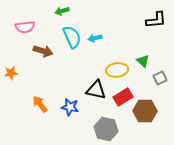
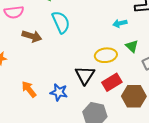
cyan arrow: (95, 38) -> (120, 23), moved
black triangle: (96, 90) -> (85, 75), turned 50

